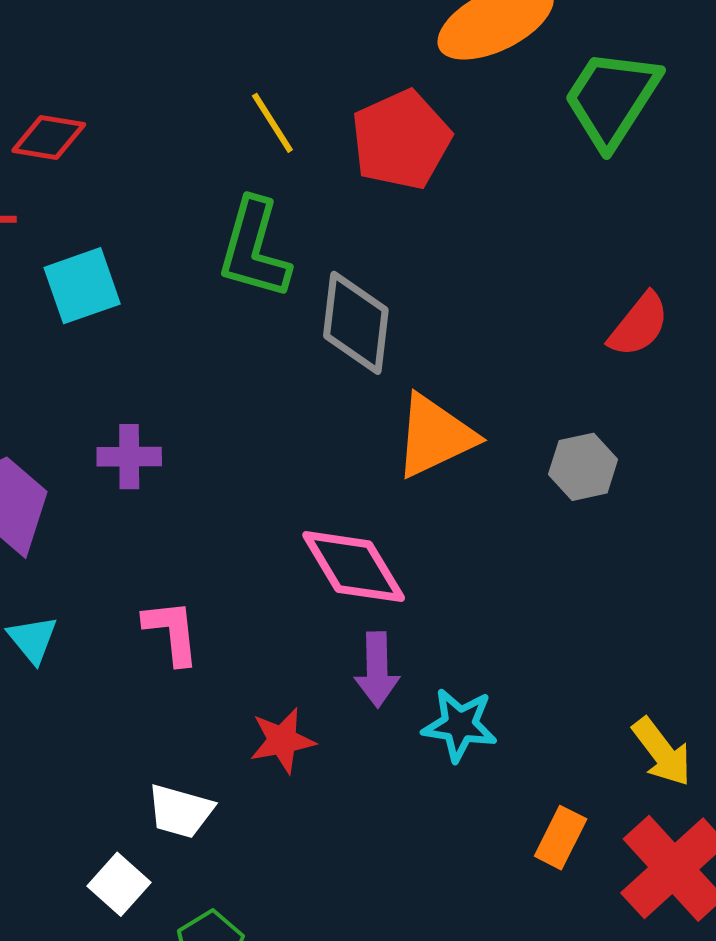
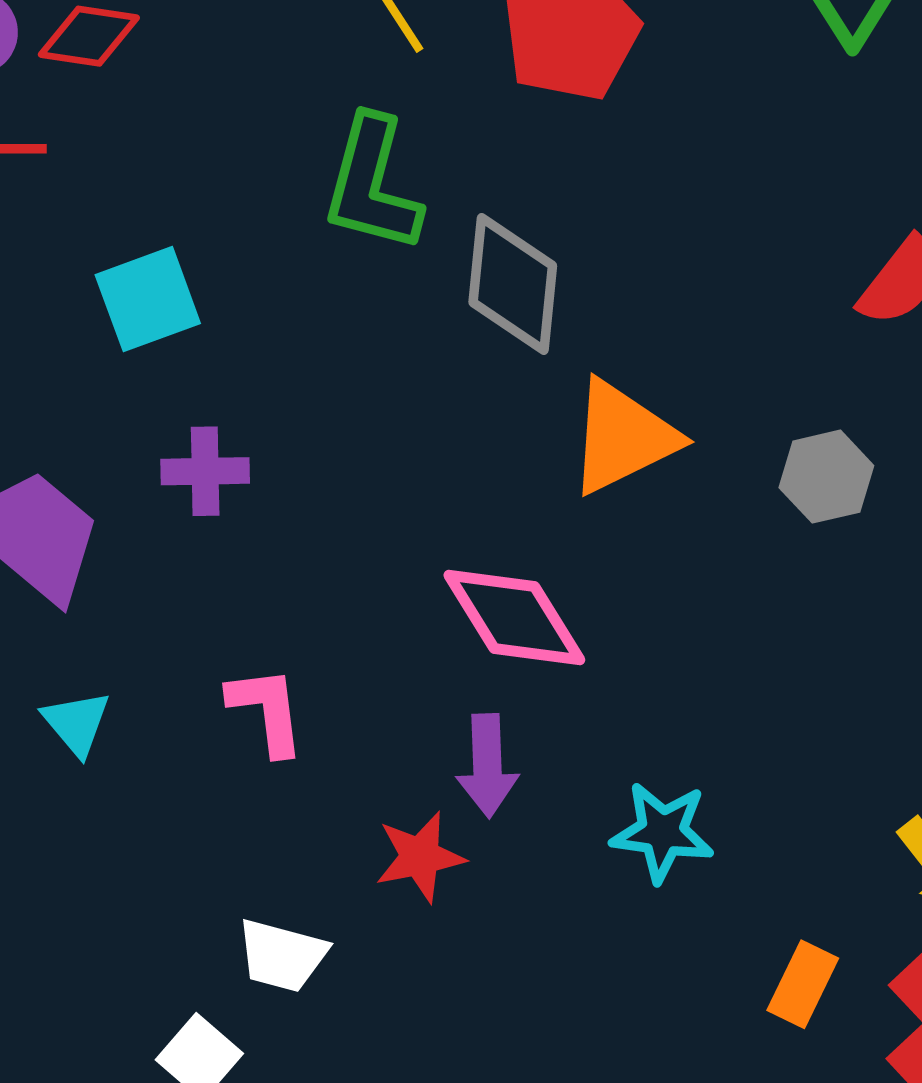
cyan square: (82, 286) -> (148, 299), moved
purple arrow: (377, 670) -> (487, 766), moved

